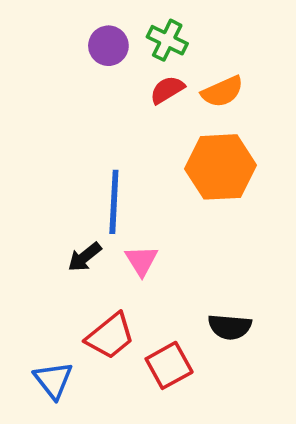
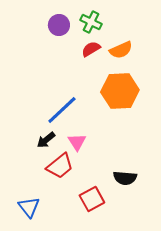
blue line: (114, 202) -> (62, 110), turned 44
red trapezoid: (110, 336) -> (60, 166), moved

